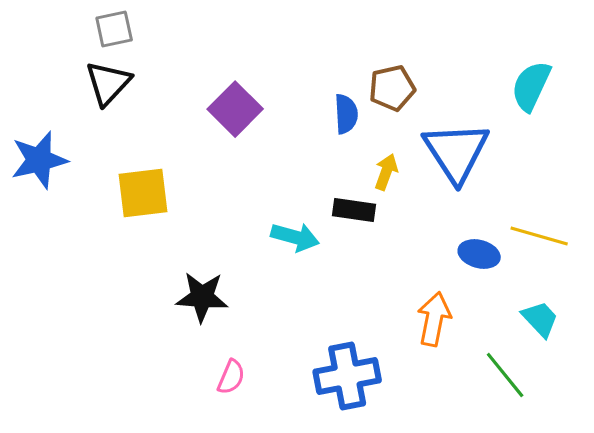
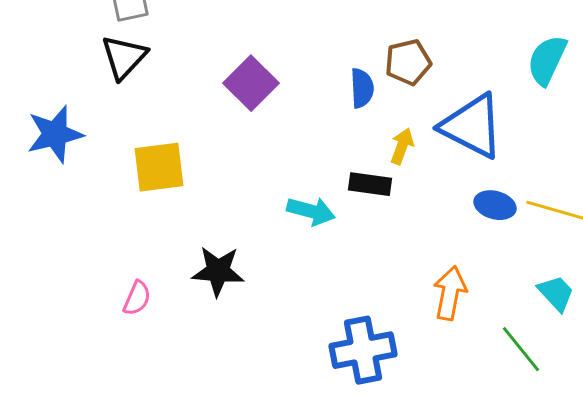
blue triangle: (456, 152) -> (472, 126), turned -30
blue ellipse: (479, 254) -> (495, 205), moved
pink semicircle: (231, 377) -> (137, 298), moved

